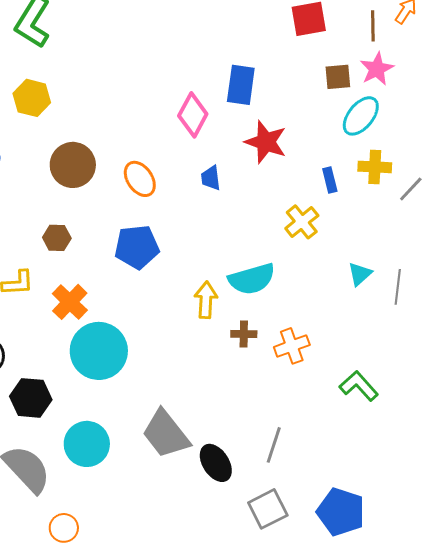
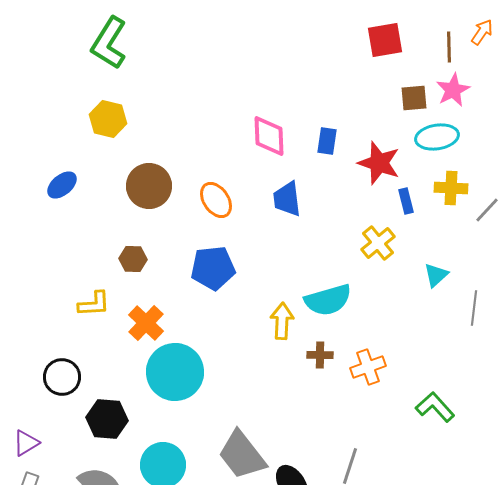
blue rectangle: (241, 85) -> (327, 141), moved, size x0.7
pink diamond: (193, 115) -> (269, 136), turned -30
cyan ellipse: (361, 116) -> (437, 137), turned 42
red star: (266, 142) -> (379, 163), moved
blue trapezoid: (211, 178) -> (287, 199), size x1.4
cyan triangle: (360, 274) -> (436, 275), moved

